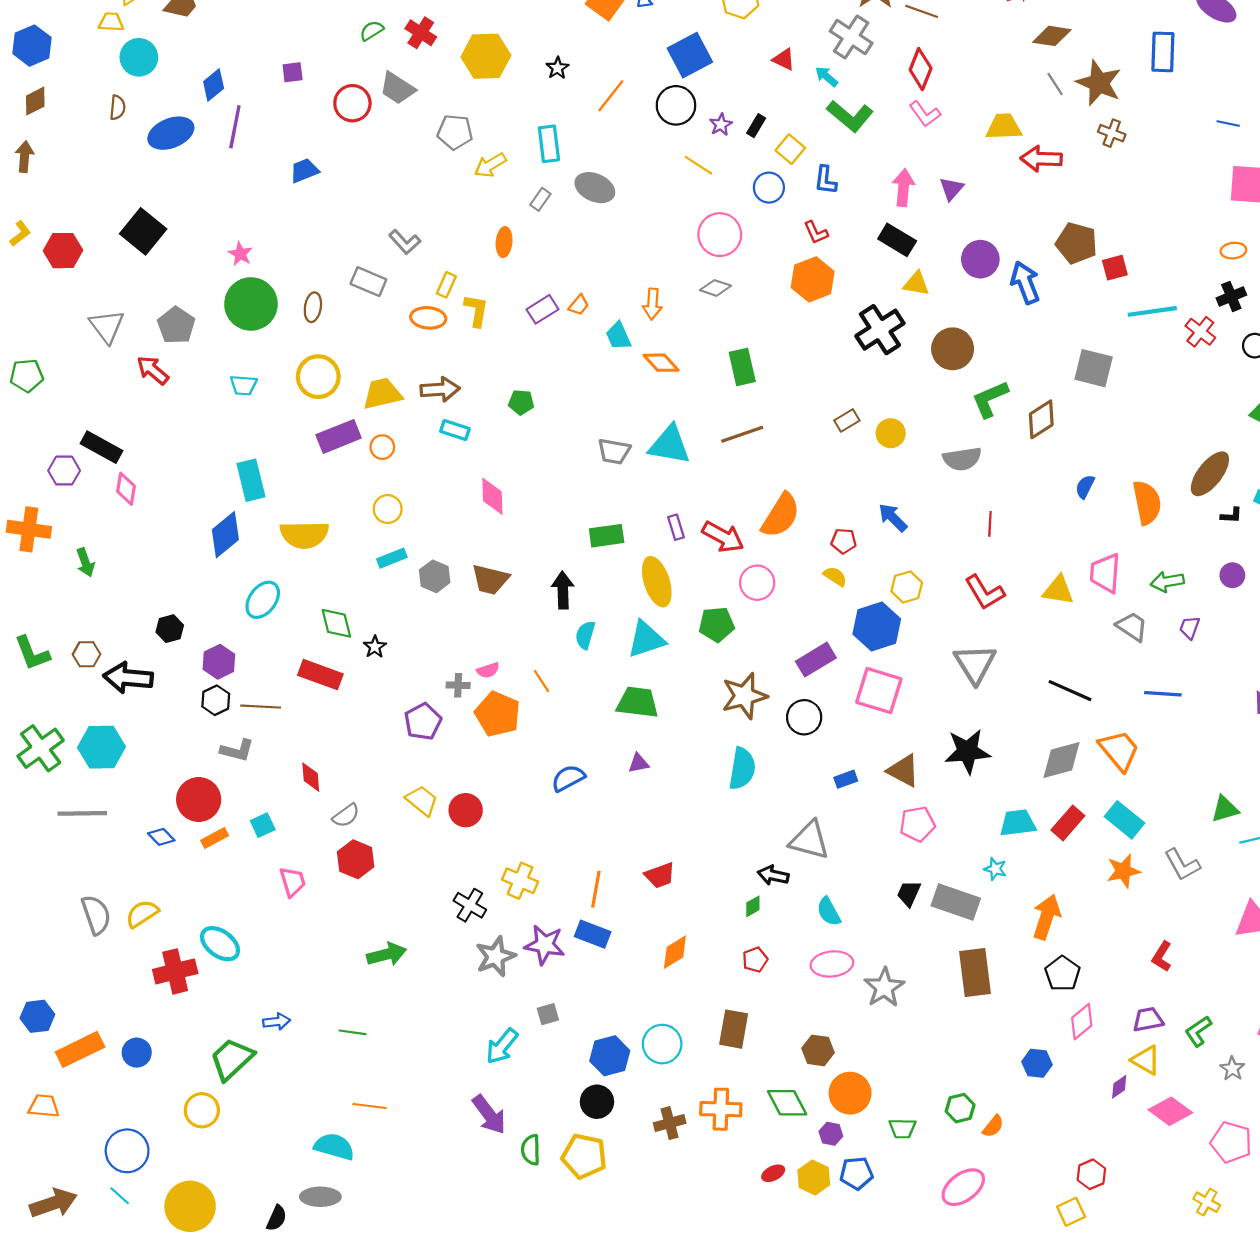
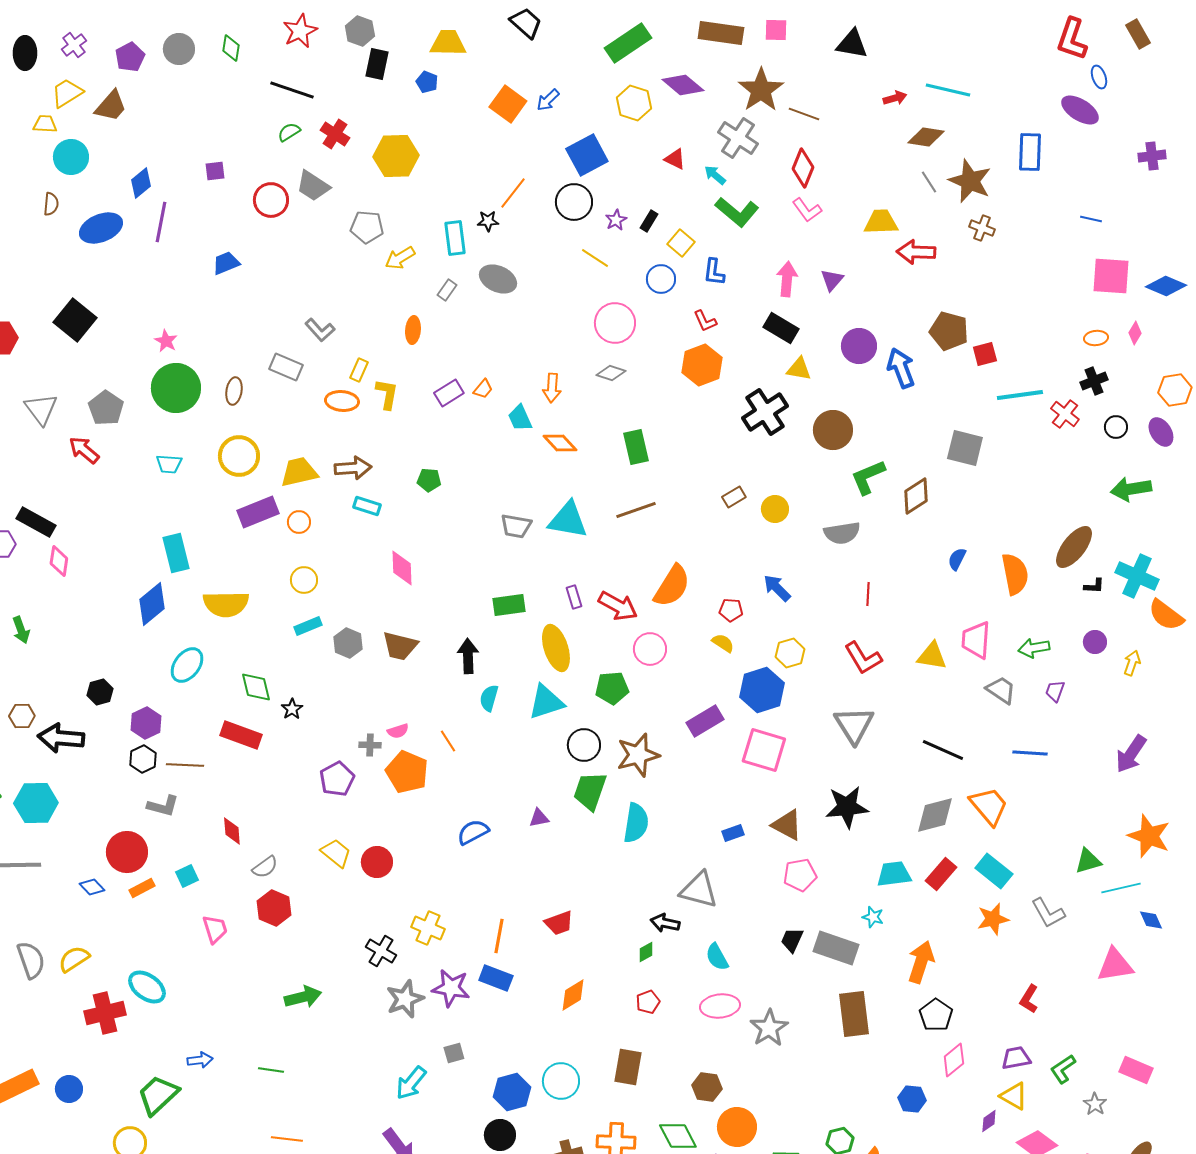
black star: (557, 68) -> (488, 221), moved, turned 30
green trapezoid: (638, 702) -> (590, 791), moved, turned -78
black circle: (804, 717) -> (584, 745), moved

